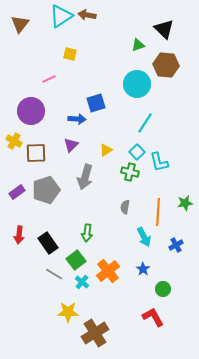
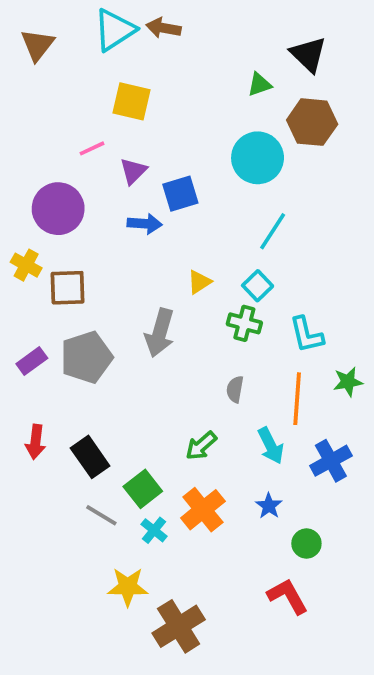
yellow square: (70, 54) -> (131, 101), size x1.5
purple triangle: (71, 145) -> (133, 171), moved
cyan L-shape: (159, 162) -> (306, 335), moved
green arrow: (87, 233) -> (201, 446), moved, turned 42
blue cross: (176, 245) -> (331, 461), size x1.5

